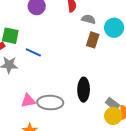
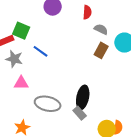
pink triangle: (28, 101) -> (21, 83), moved
gray rectangle: (112, 104) -> (80, 113), moved

